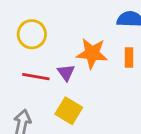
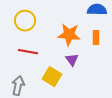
purple triangle: (66, 73) -> (72, 60), moved

